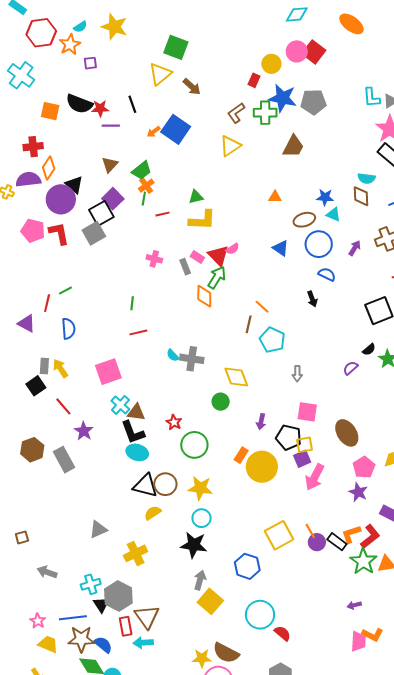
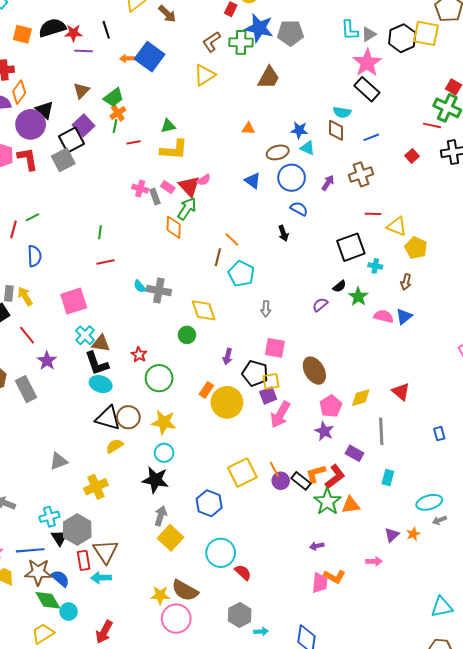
black semicircle: (79, 104) -> (52, 28), turned 140
orange arrow: (154, 132) -> (127, 58), turned 32
pink cross: (154, 259) -> (140, 189), moved

